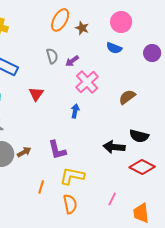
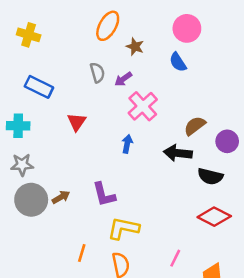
brown star: (82, 28) -> (135, 47), moved
blue semicircle: (114, 48) -> (178, 62), turned 35
purple circle: (152, 53) -> (227, 141), moved
black arrow: (114, 147) -> (178, 153), moved
orange line: (41, 187) -> (82, 253), moved

